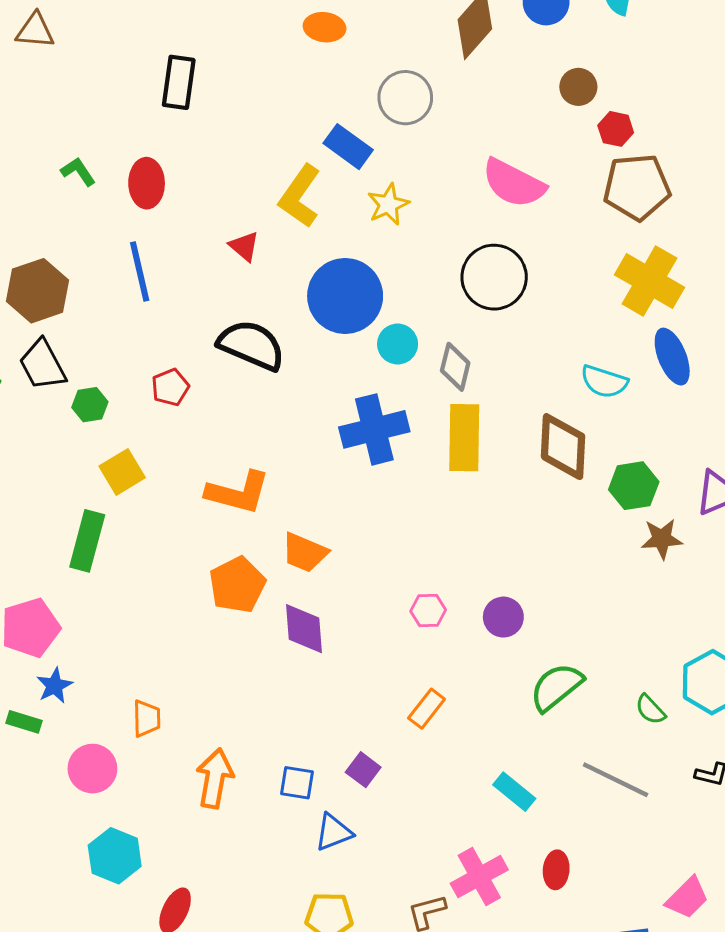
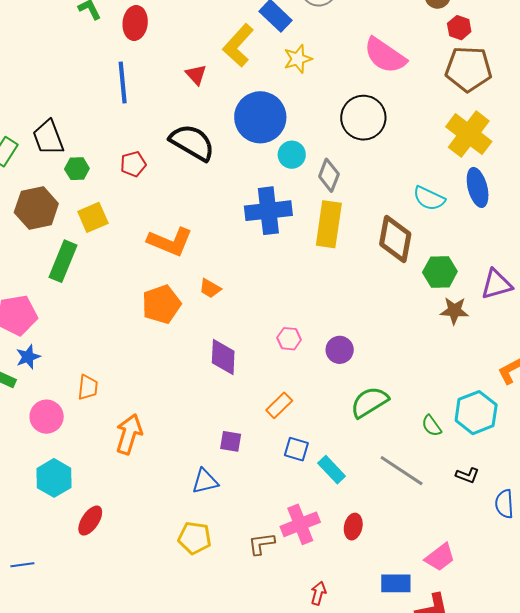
brown hexagon: (37, 291) -> (36, 208), moved
orange trapezoid: (305, 553) -> (210, 288), size x0.7
purple diamond: (304, 629) -> (223, 357), moved
purple square: (363, 770) -> (231, 441), turned -35
blue square: (297, 783) -> (296, 449), moved

